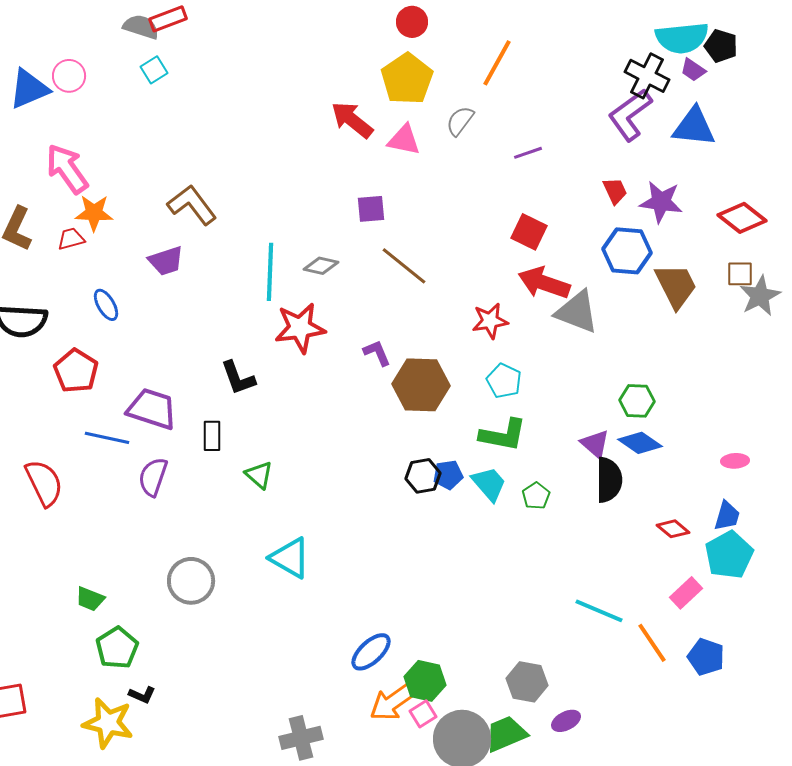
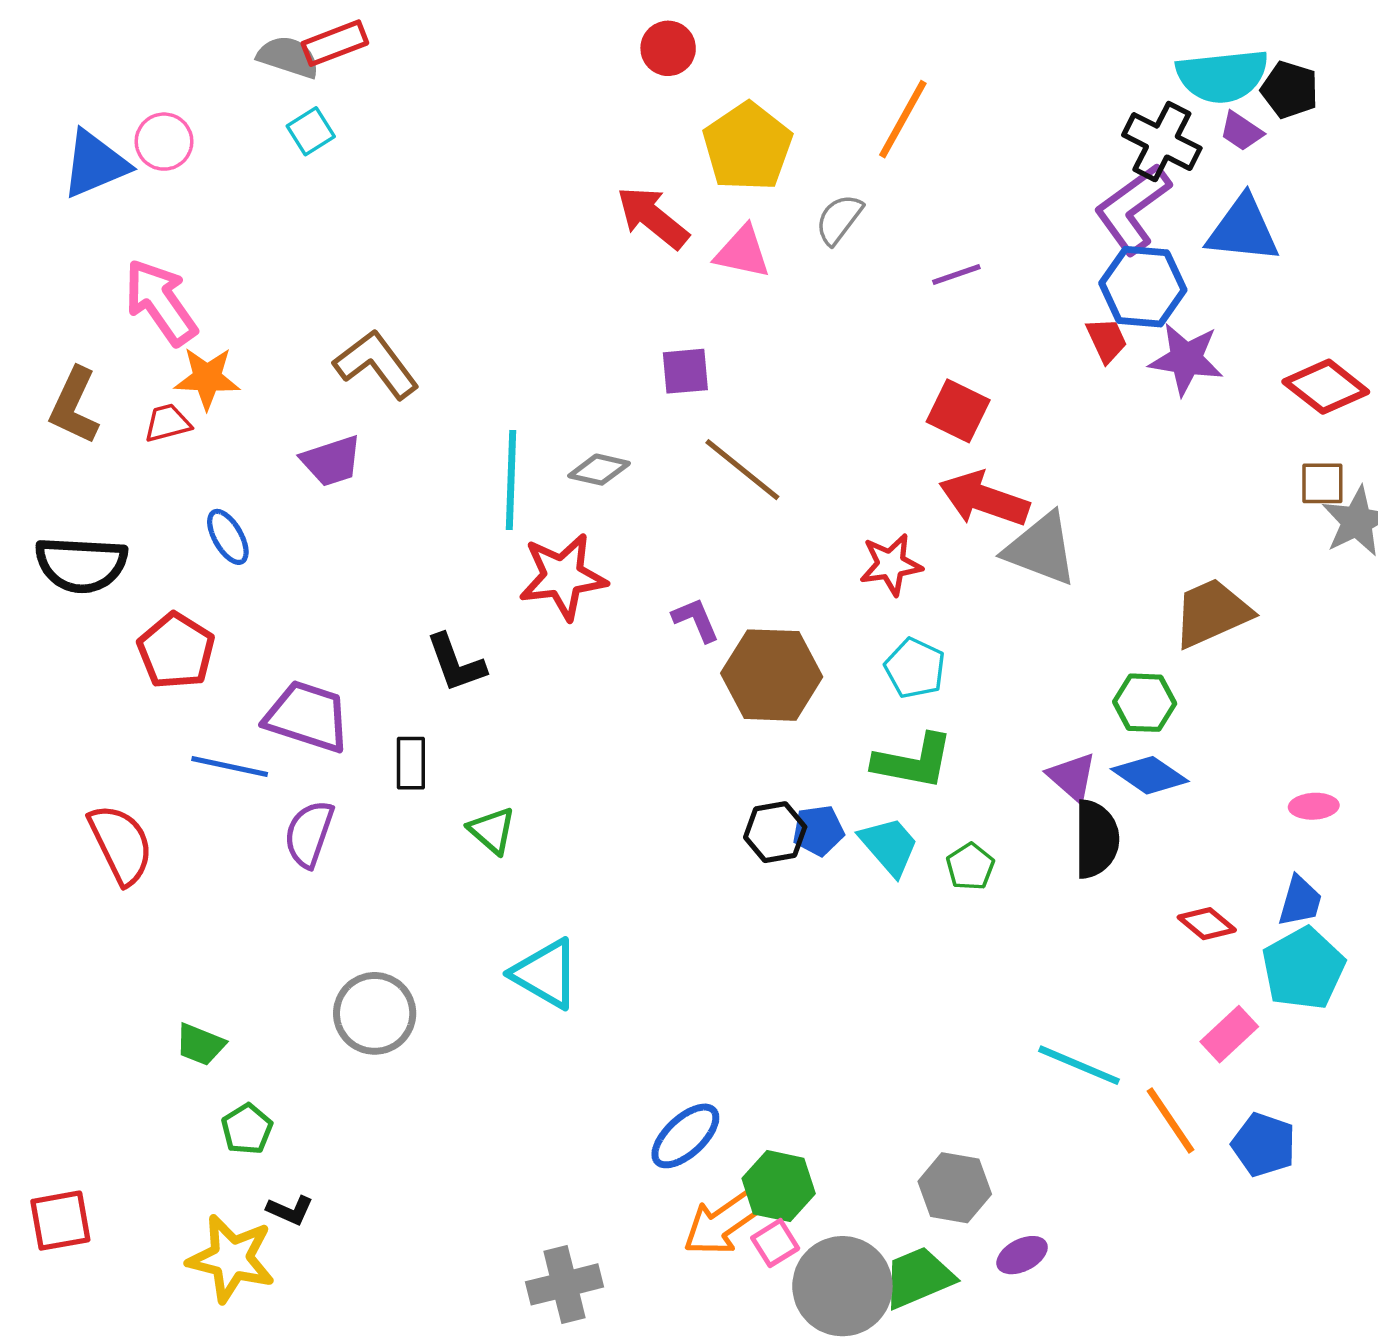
red circle: (412, 22) -> (668, 48), moved
blue hexagon: (627, 251) -> (1143, 287), moved
brown trapezoid: (676, 286) -> (1212, 613), moved, turned -87
green pentagon: (117, 648) -> (247, 1129), size x0.7

